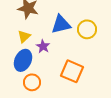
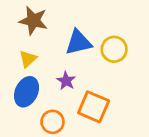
purple star: (43, 46) -> (66, 81), moved
orange circle: (32, 82) -> (53, 122), moved

